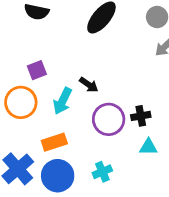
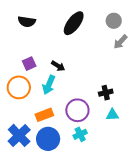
black arrow: (89, 85) -> (58, 66), moved
purple circle: (109, 119) -> (77, 110), moved

